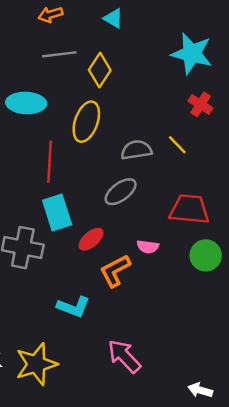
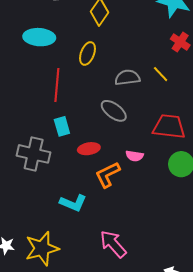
yellow ellipse: (86, 122) -> (87, 53), size x0.7
gray ellipse: (121, 192) -> (114, 111), turned 72
cyan rectangle: (57, 212) -> (62, 126), size x0.7
red ellipse: (91, 239) -> (89, 149), turned 30

